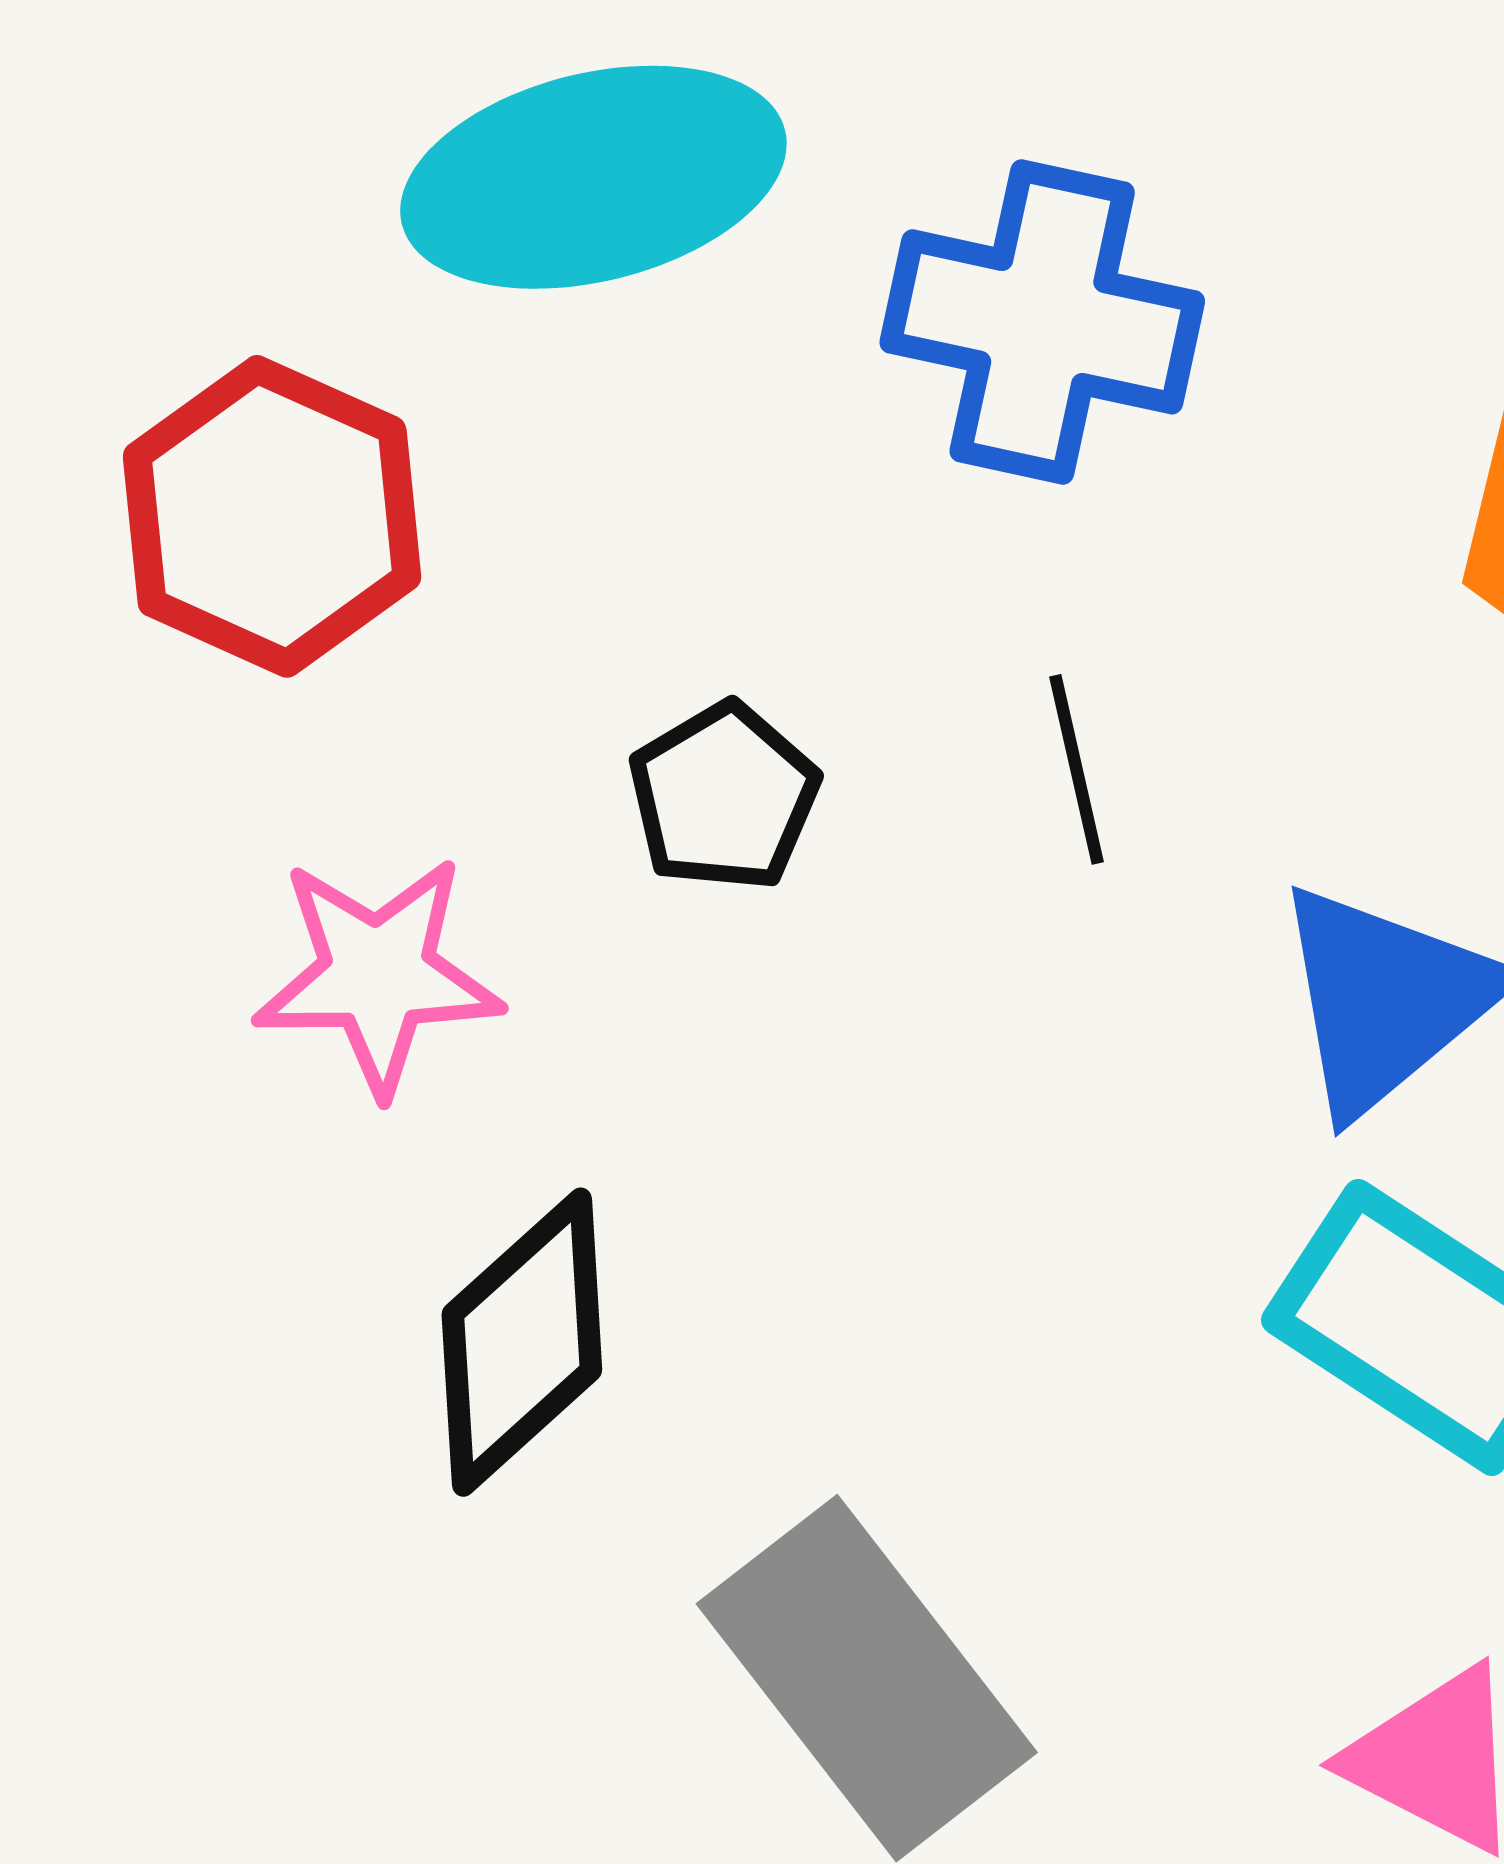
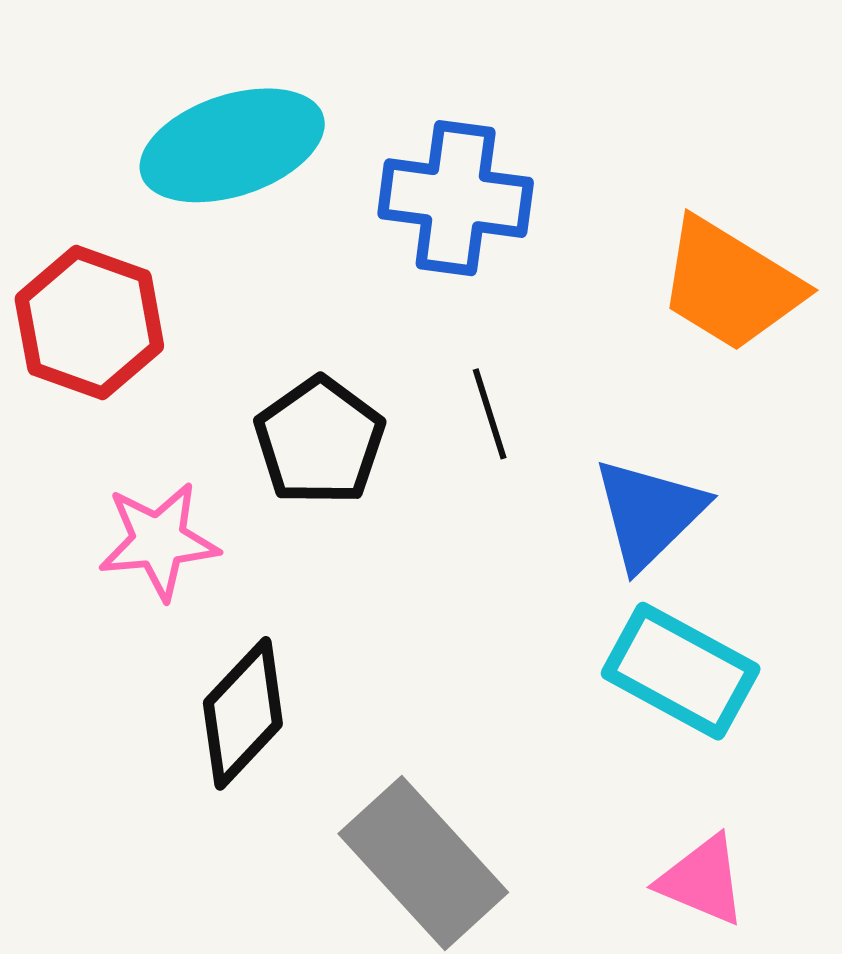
black pentagon: (724, 797) -> (320, 441), size x1.4

